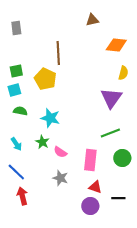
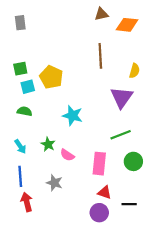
orange diamond: (116, 45) -> (127, 25), moved
brown line: (58, 53) -> (100, 56), moved
cyan square: (14, 90) -> (28, 87), moved
cyan star: (50, 118) -> (73, 116), moved
blue line: (16, 172) -> (20, 176), turned 42
gray star: (60, 178) -> (54, 183), moved

